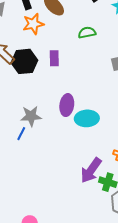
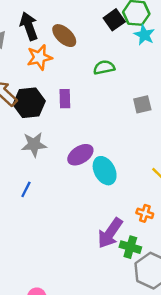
purple ellipse: (67, 105) -> (80, 155), turned 50
gray star: (31, 116) -> (34, 144), moved
cyan ellipse: (87, 118) -> (105, 171), turned 65

